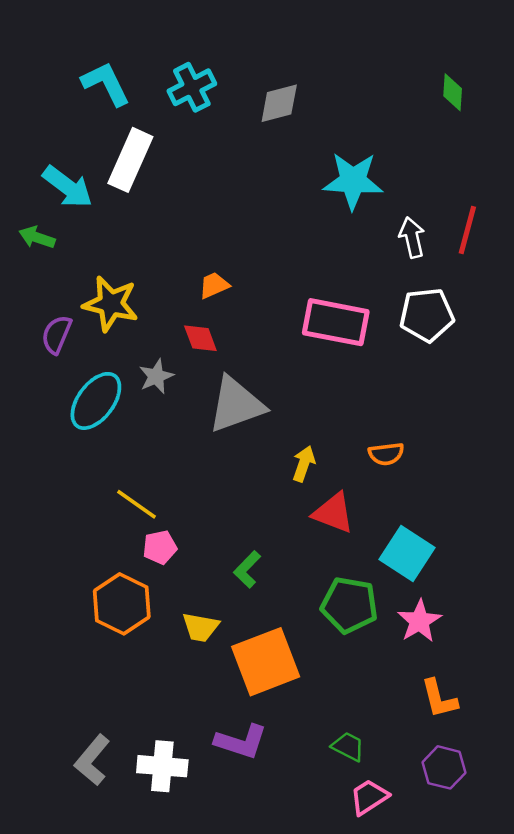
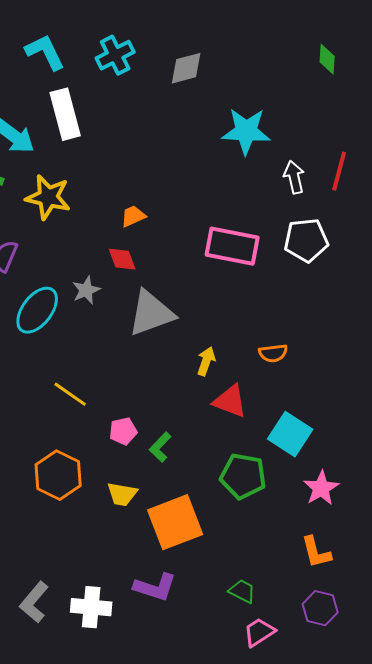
white rectangle: (130, 160) -> (65, 114), turned -39
yellow star: (111, 304) -> (48, 197), moved
pink pentagon: (160, 547) -> (123, 431), moved
pink star: (419, 621) -> (321, 488), moved

